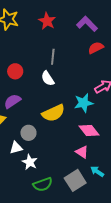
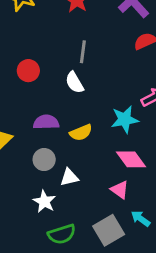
purple semicircle: (12, 101) -> (46, 122), moved, turned 30
yellow semicircle: (53, 113) -> (81, 133), size x0.7
white triangle: (16, 148) -> (69, 177), moved

